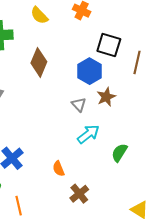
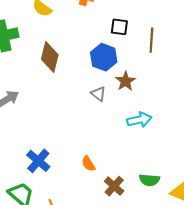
black square: (109, 45) -> (119, 27), size x0.7
cyan arrow: (88, 134) -> (139, 120), moved, turned 35
green semicircle: (119, 153) -> (149, 180), moved, turned -108

